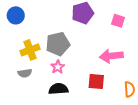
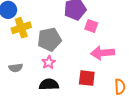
pink square: (118, 21) -> (91, 26), moved
yellow cross: (30, 50) -> (21, 28), moved

